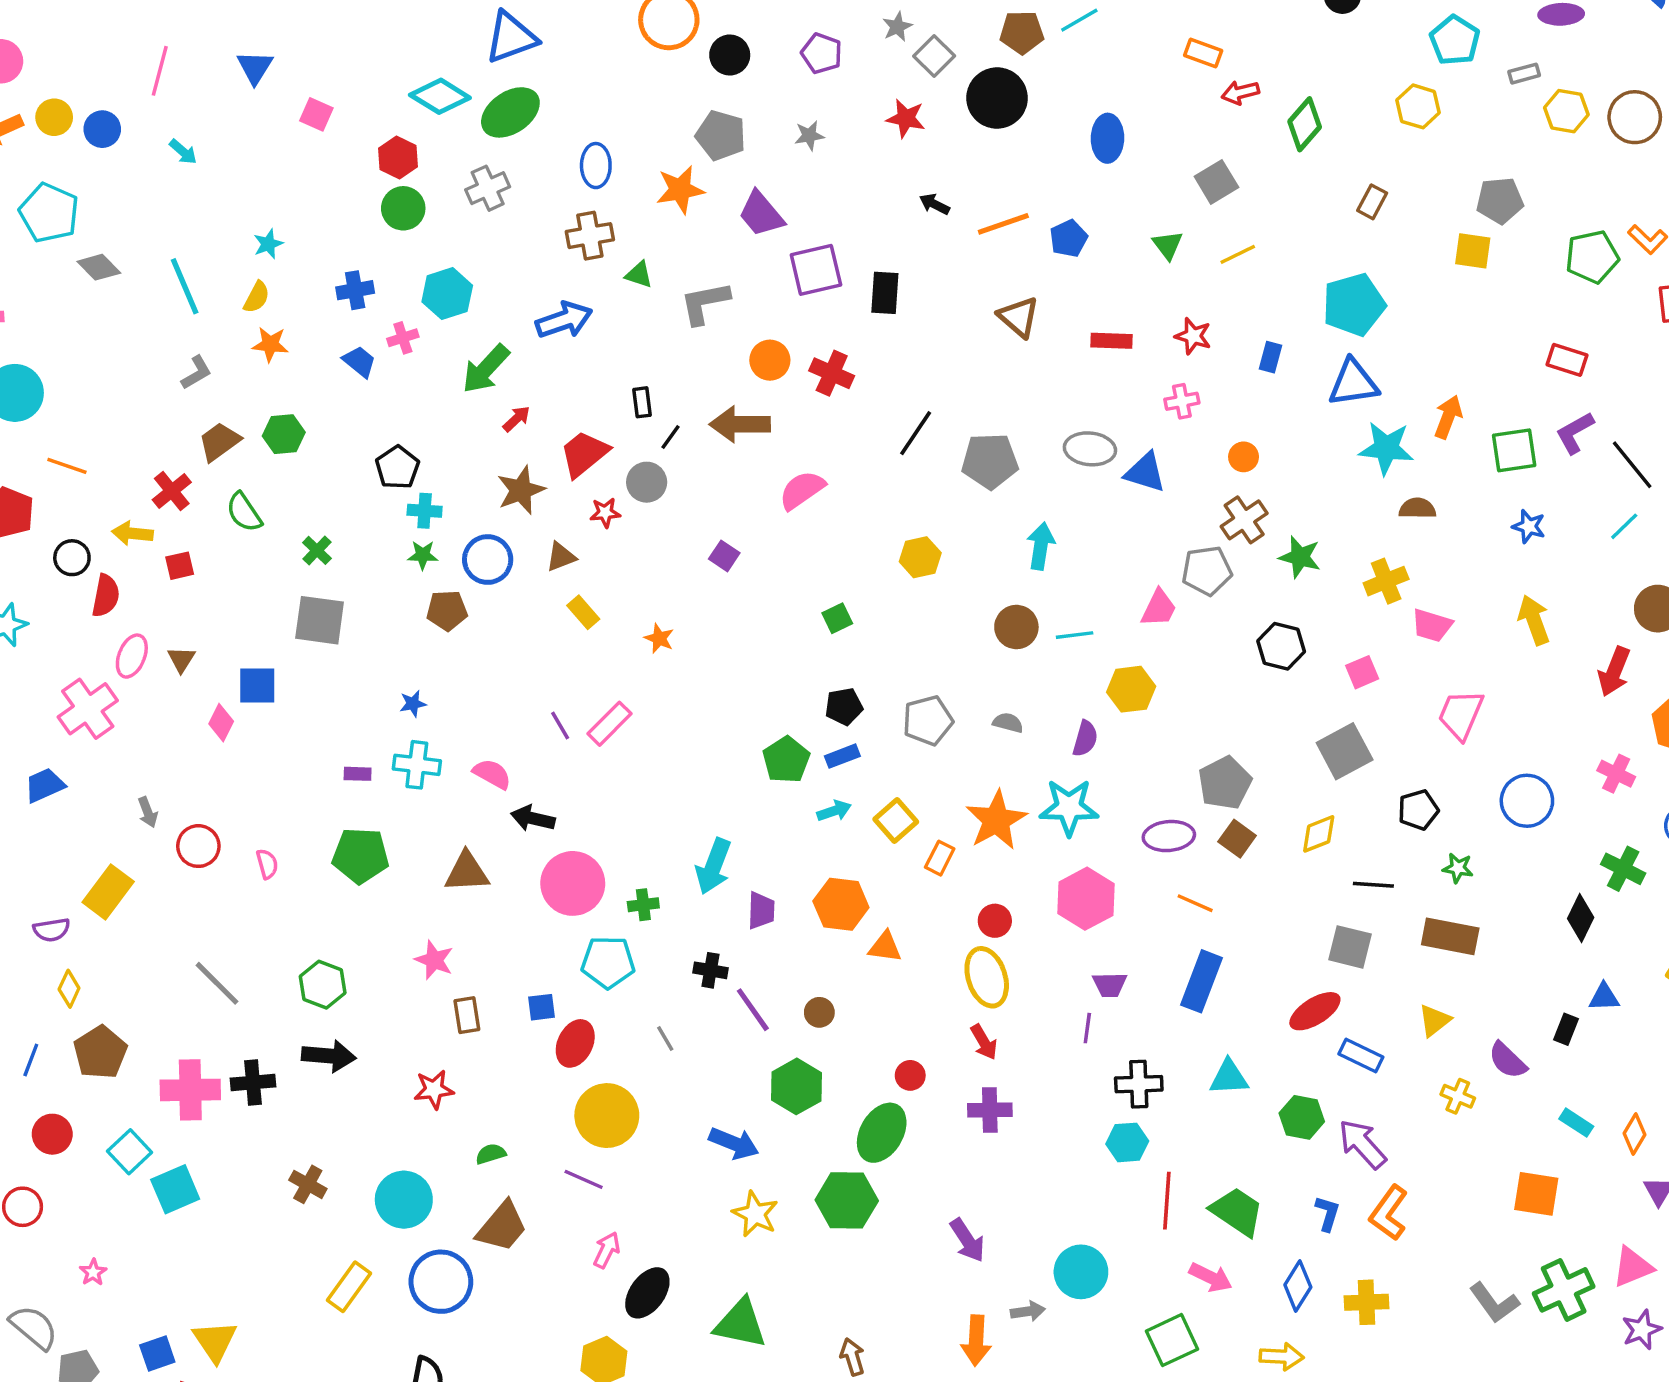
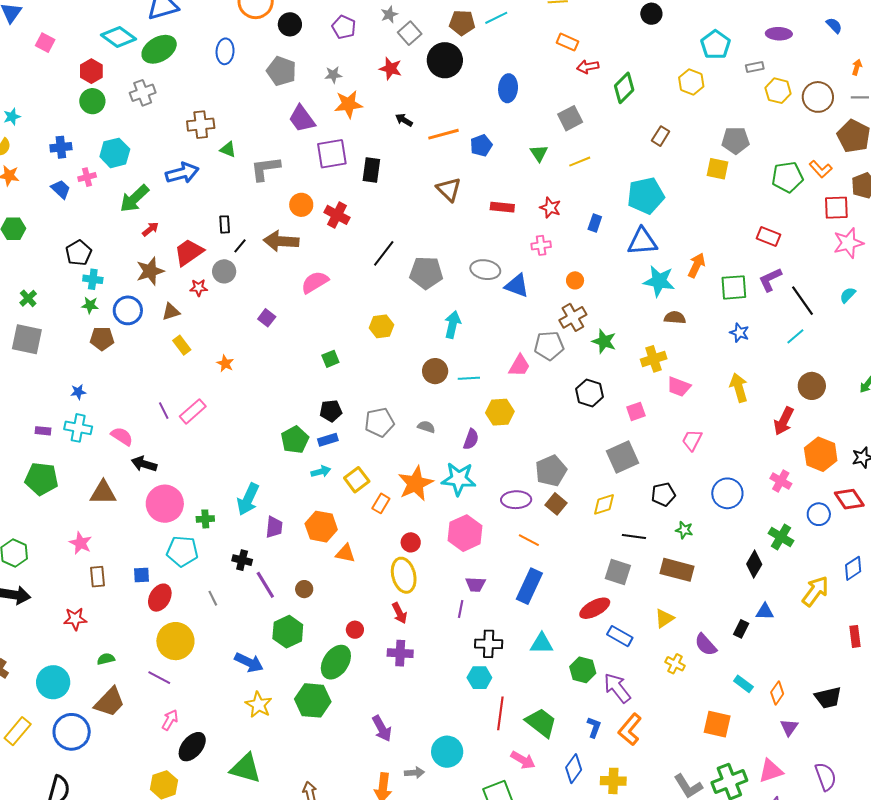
blue ellipse: (596, 166) -> (225, 51), moved
orange star: (680, 190) -> (348, 104), moved
pink trapezoid: (1461, 715) -> (692, 440), size x0.7

